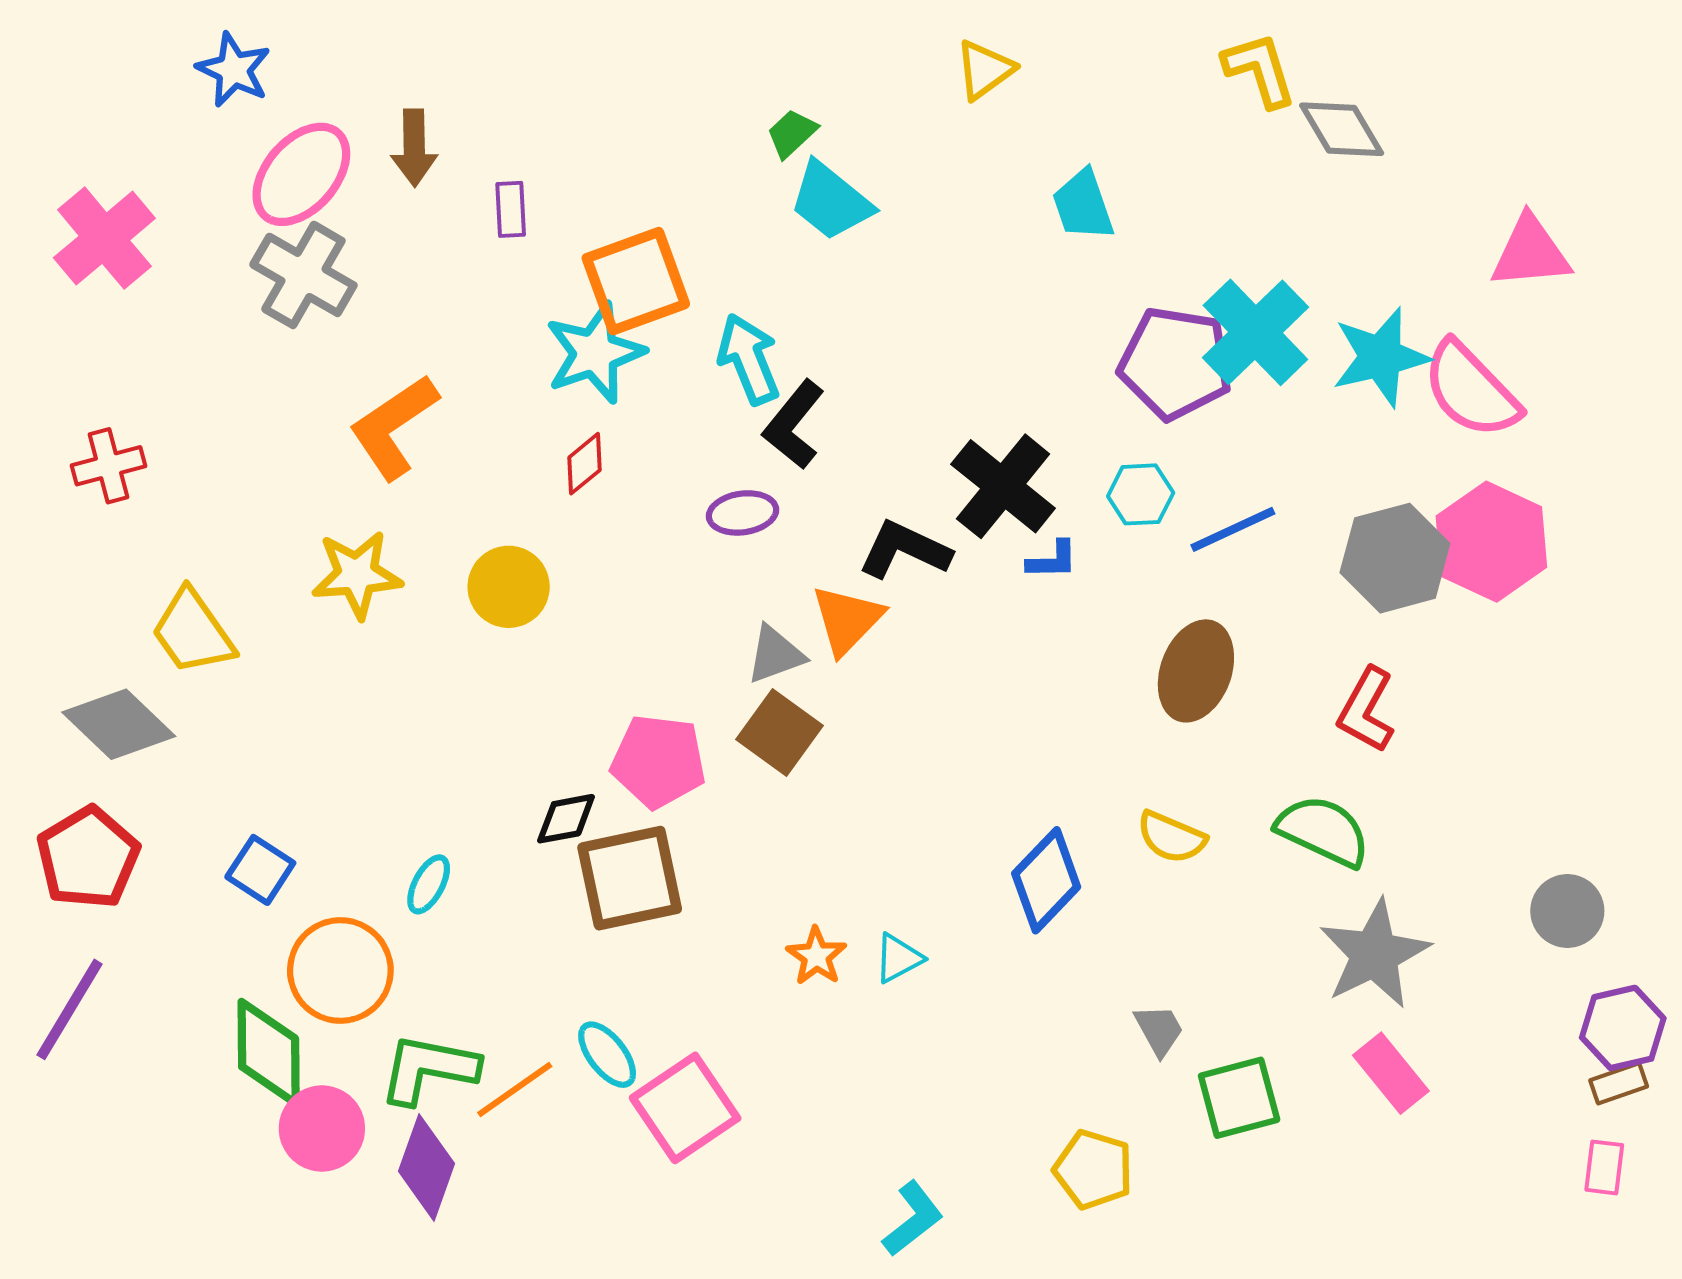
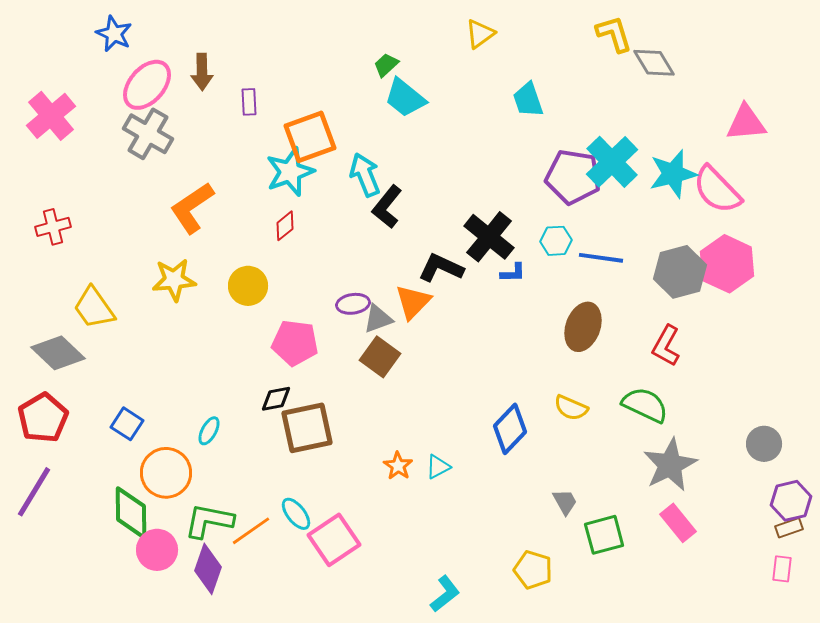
purple ellipse: (743, 513) -> (353, 304), moved
blue line: (1233, 529) -> (601, 258), turned 33
pink pentagon: (658, 761) -> (295, 343), moved

